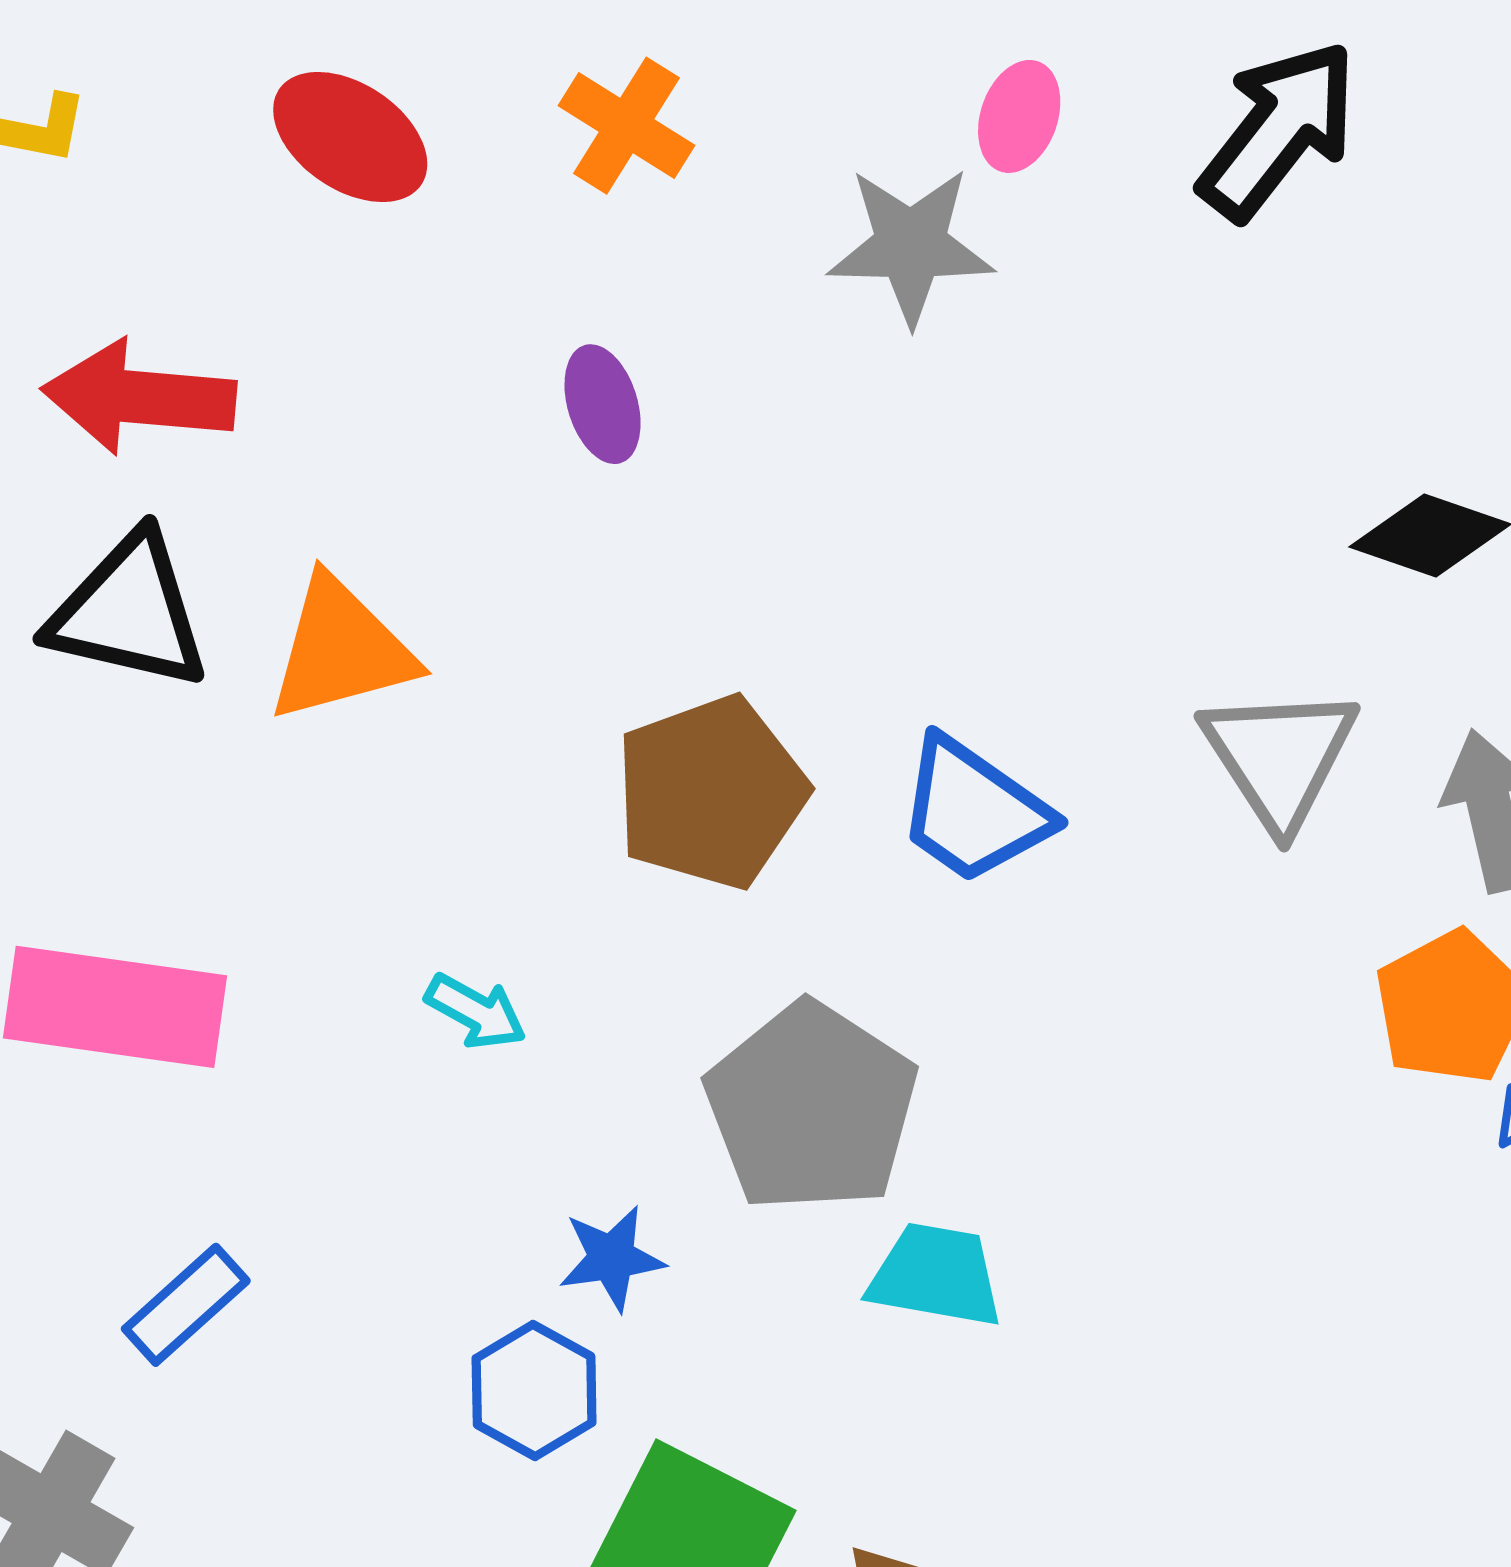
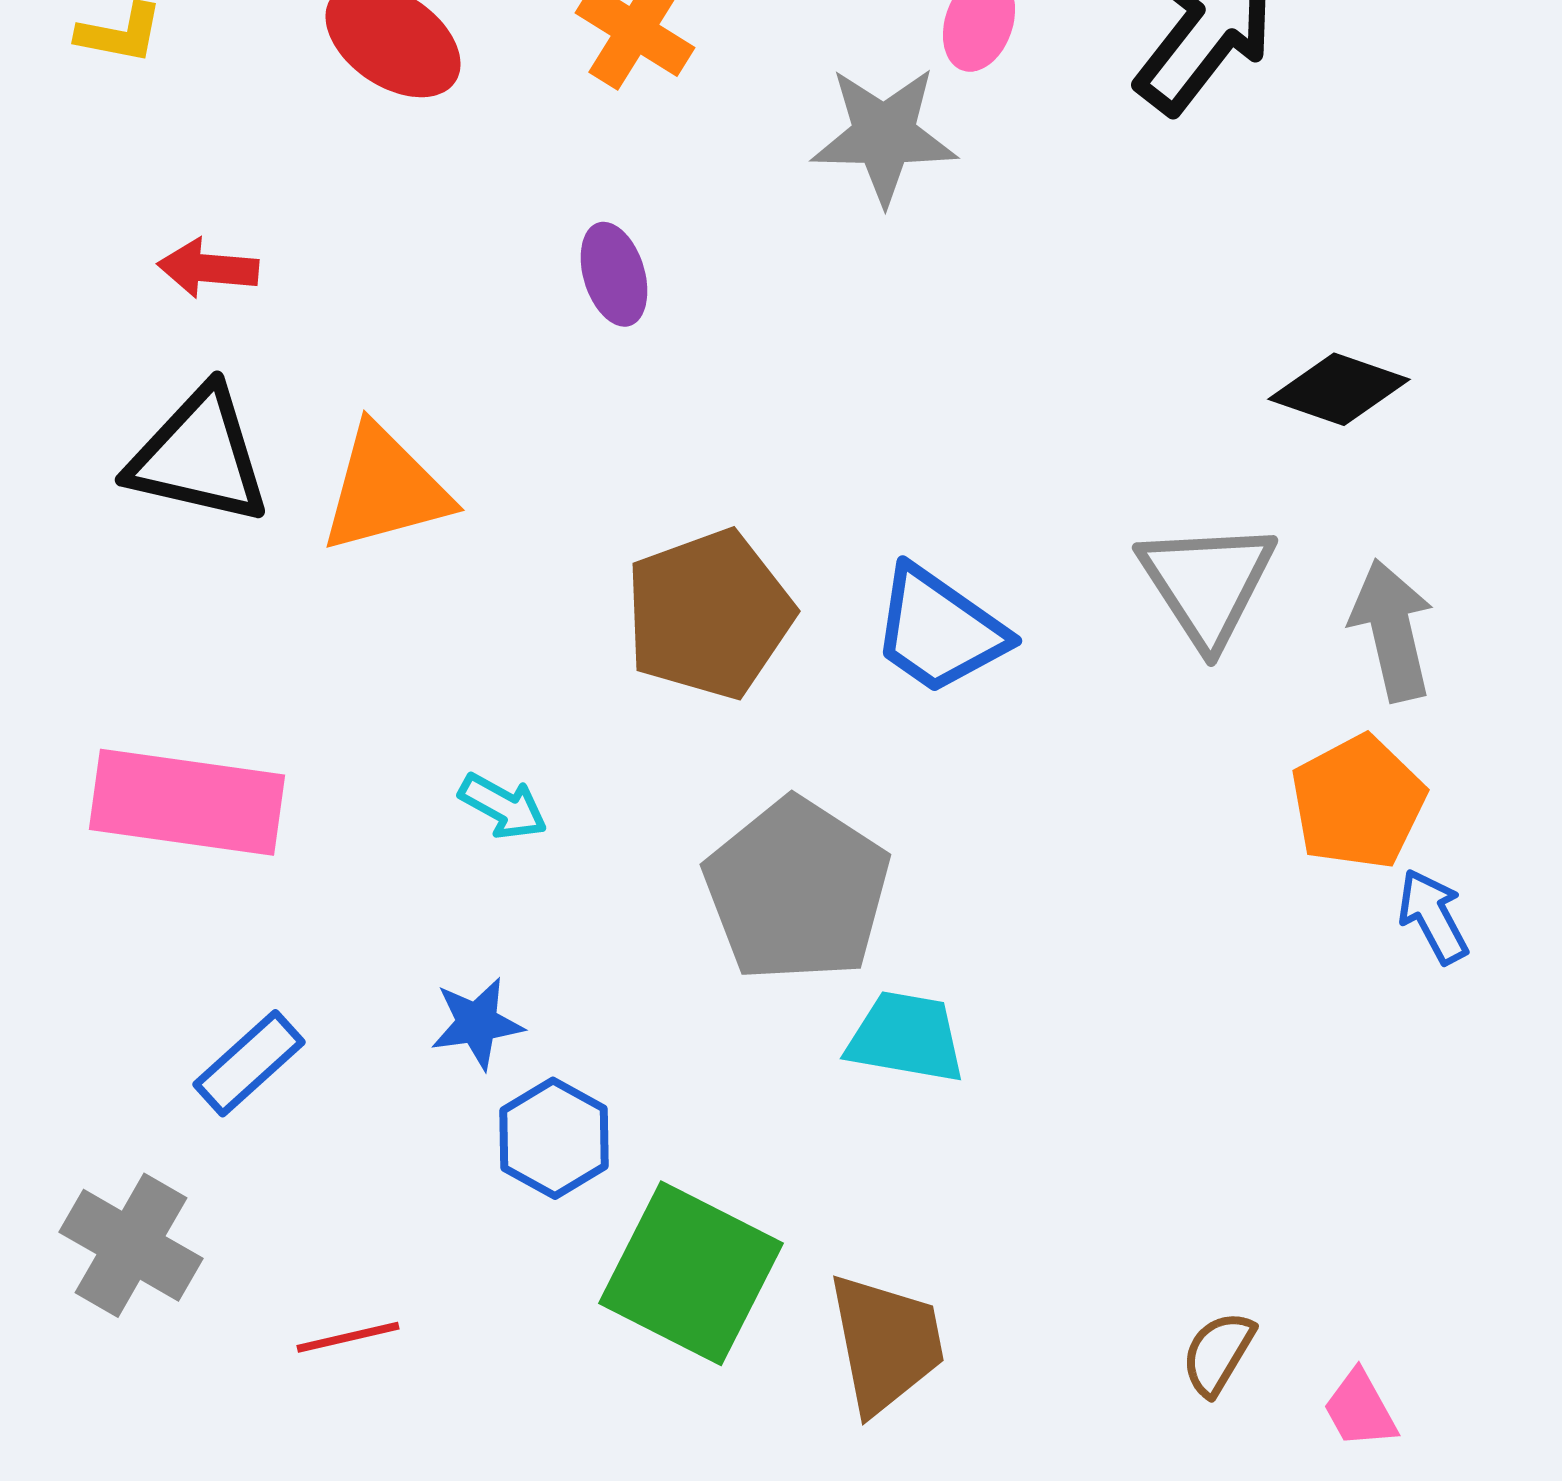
red arrow: (139, 397) -> (208, 268), size x0.6
blue star: (612, 1258) -> (477, 1023), moved

